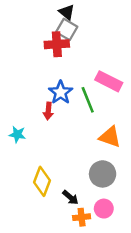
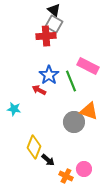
red arrow: (48, 111) -> (39, 90), turned 112
gray circle: (103, 174) -> (74, 122), moved
black arrow: (70, 197) -> (48, 160), moved
orange cross: (82, 217) -> (66, 176), turned 32

